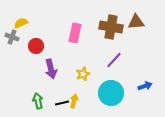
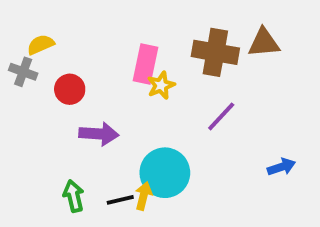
purple arrow: (51, 69) -> (99, 134), turned -72
yellow star: (83, 74) -> (161, 85), moved
cyan circle: (111, 93) -> (165, 173), moved

